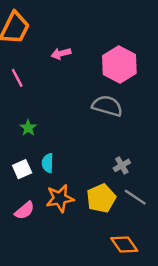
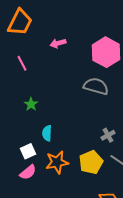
white square: (22, 169) -> (28, 151), moved

